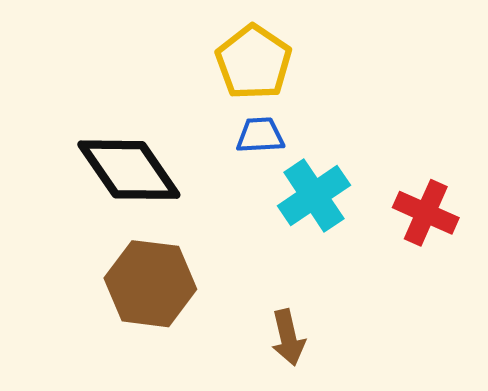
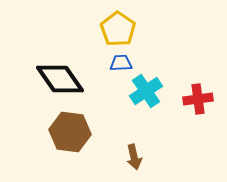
red cross: (426, 213) -> (198, 99), turned -32

